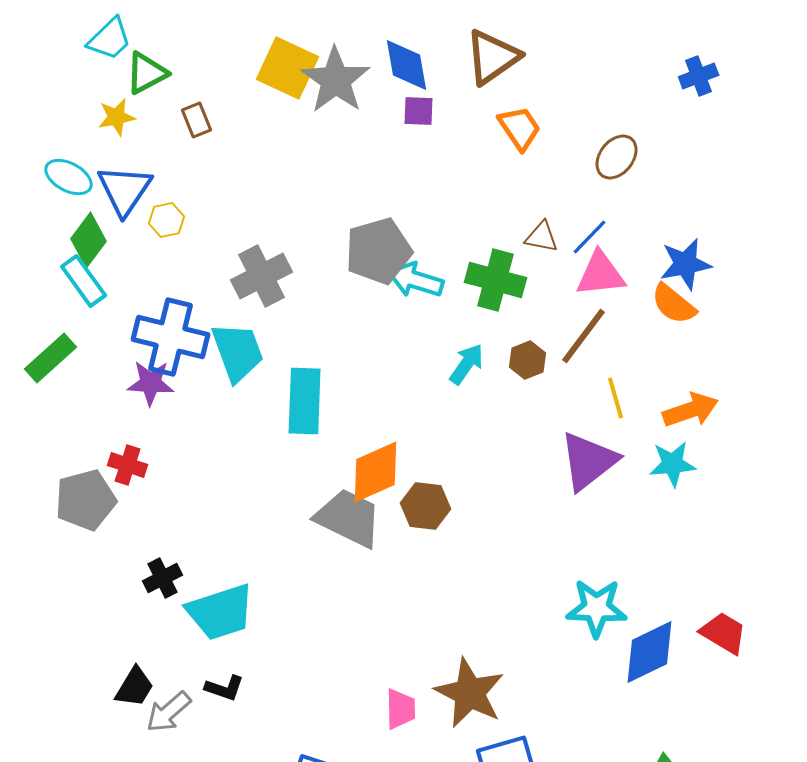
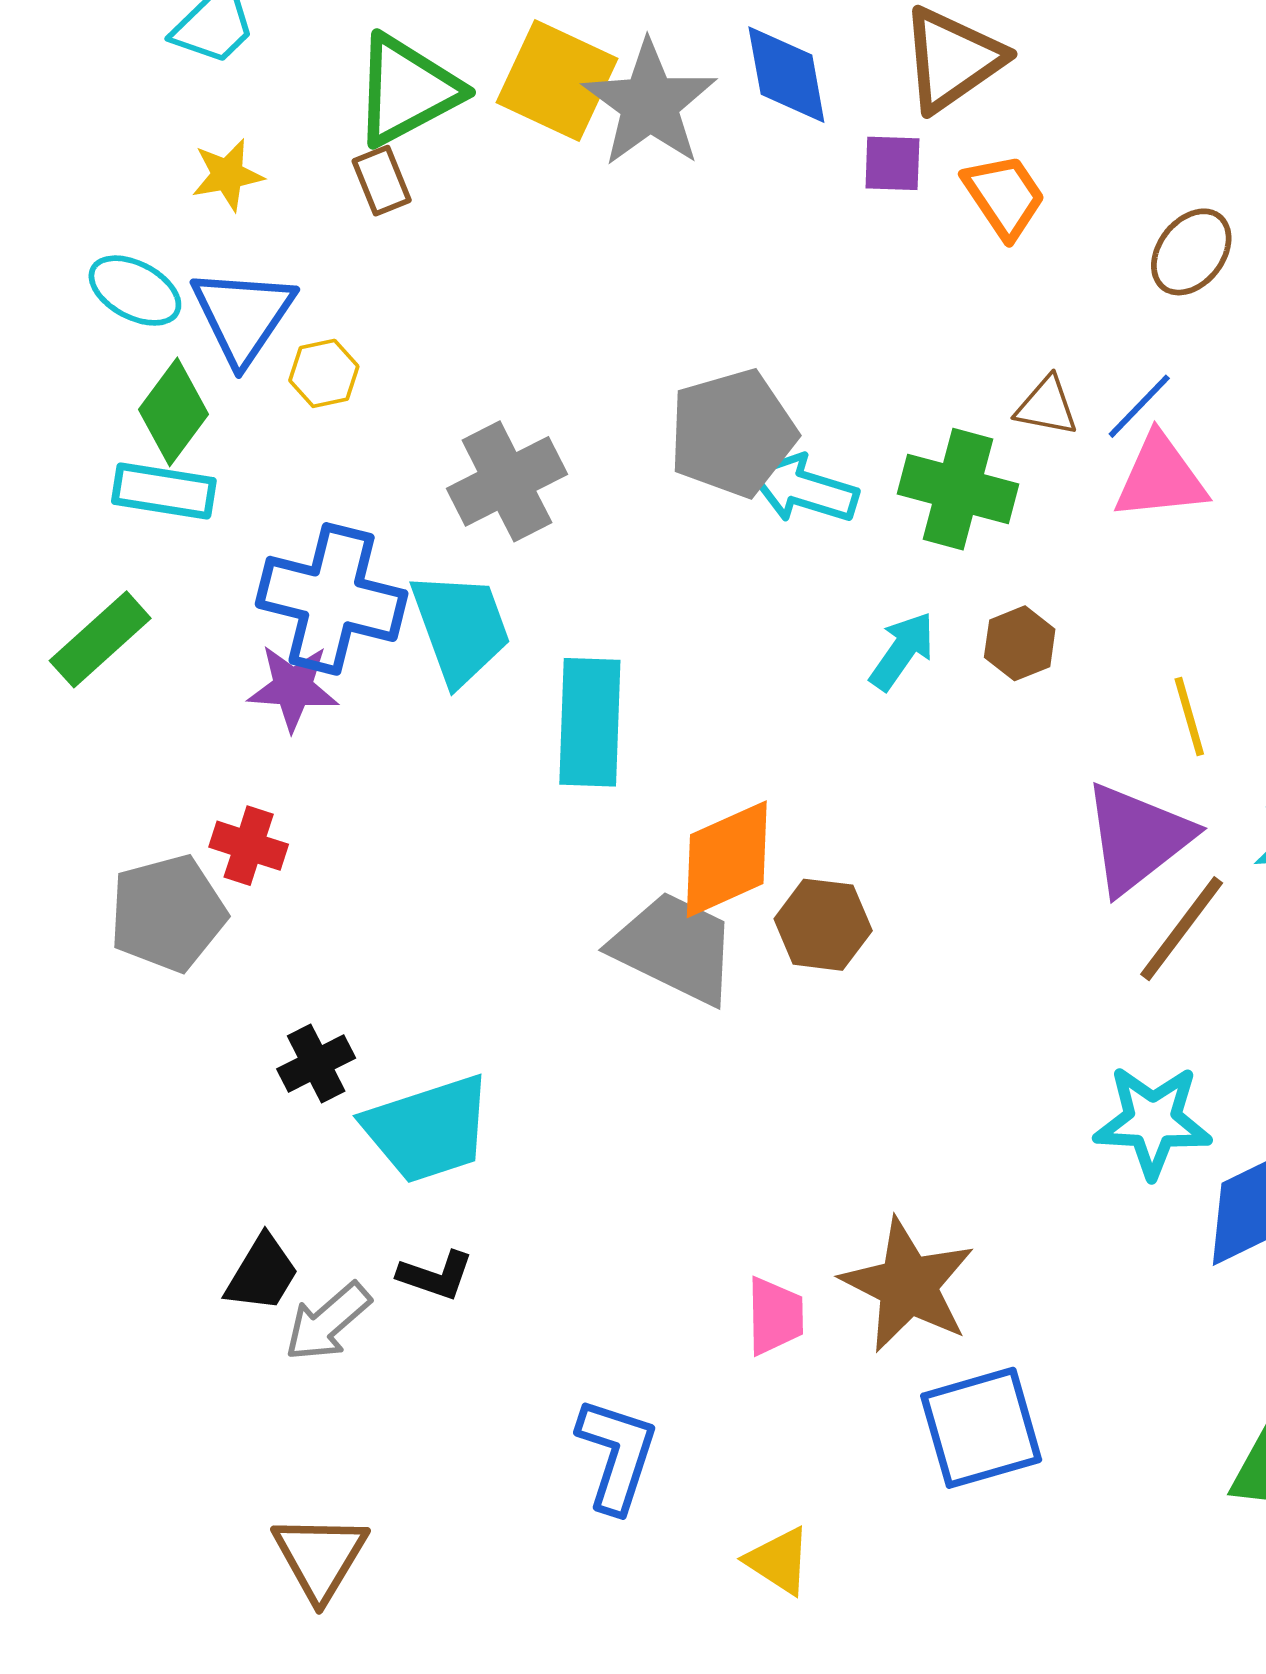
green triangle: (147, 73) -> (407, 90), moved, size x1.4
purple square: (419, 111) -> (892, 163), moved
cyan rectangle: (84, 281) -> (164, 491), turned -45
brown line: (584, 336) -> (1182, 929), moved

